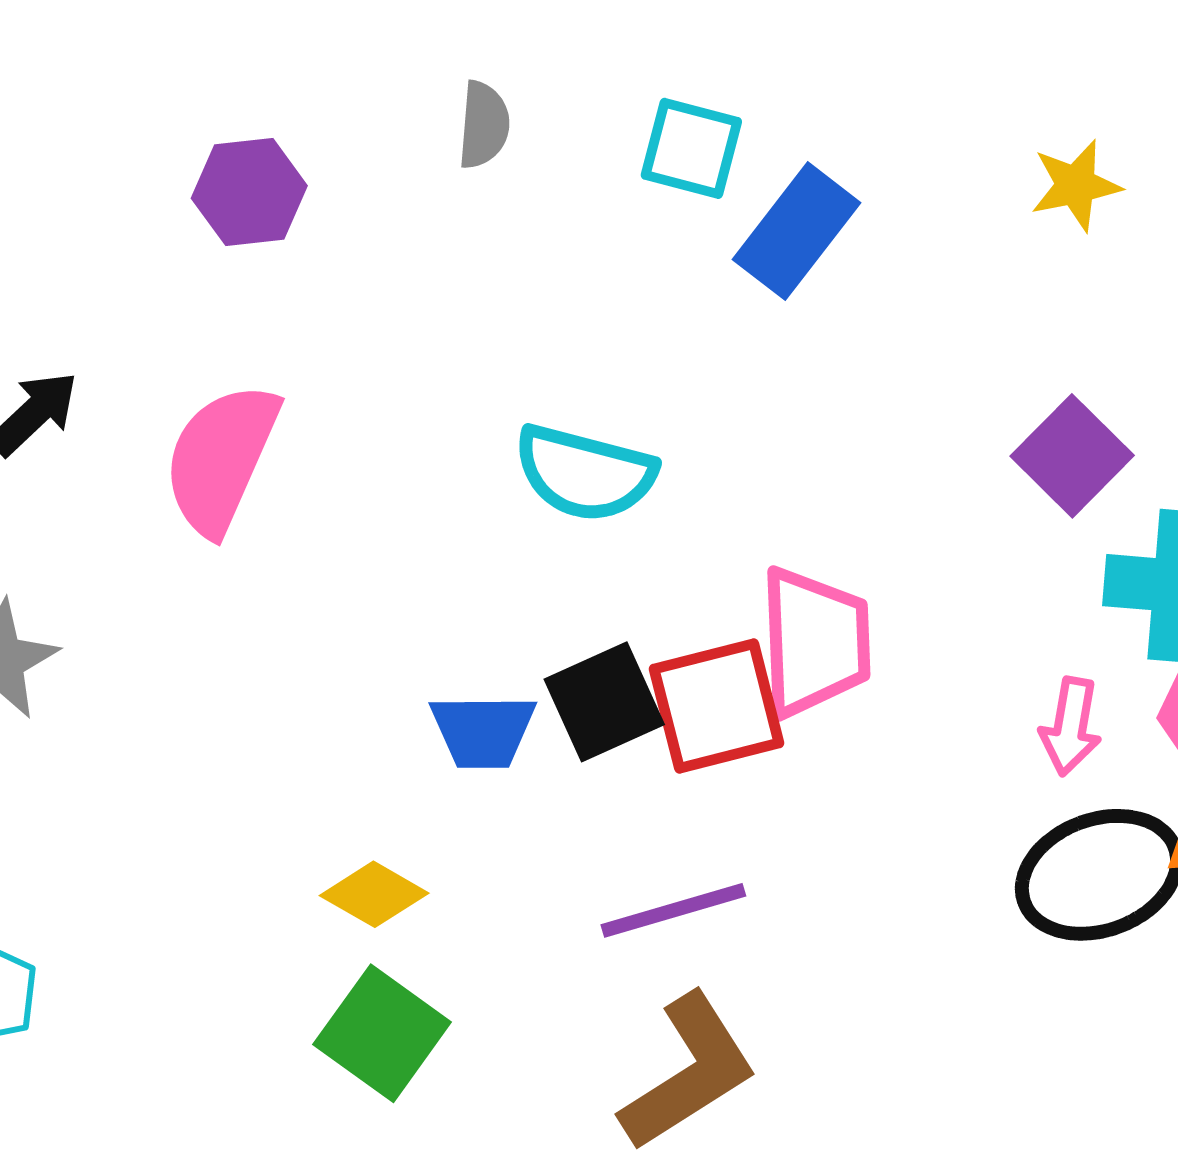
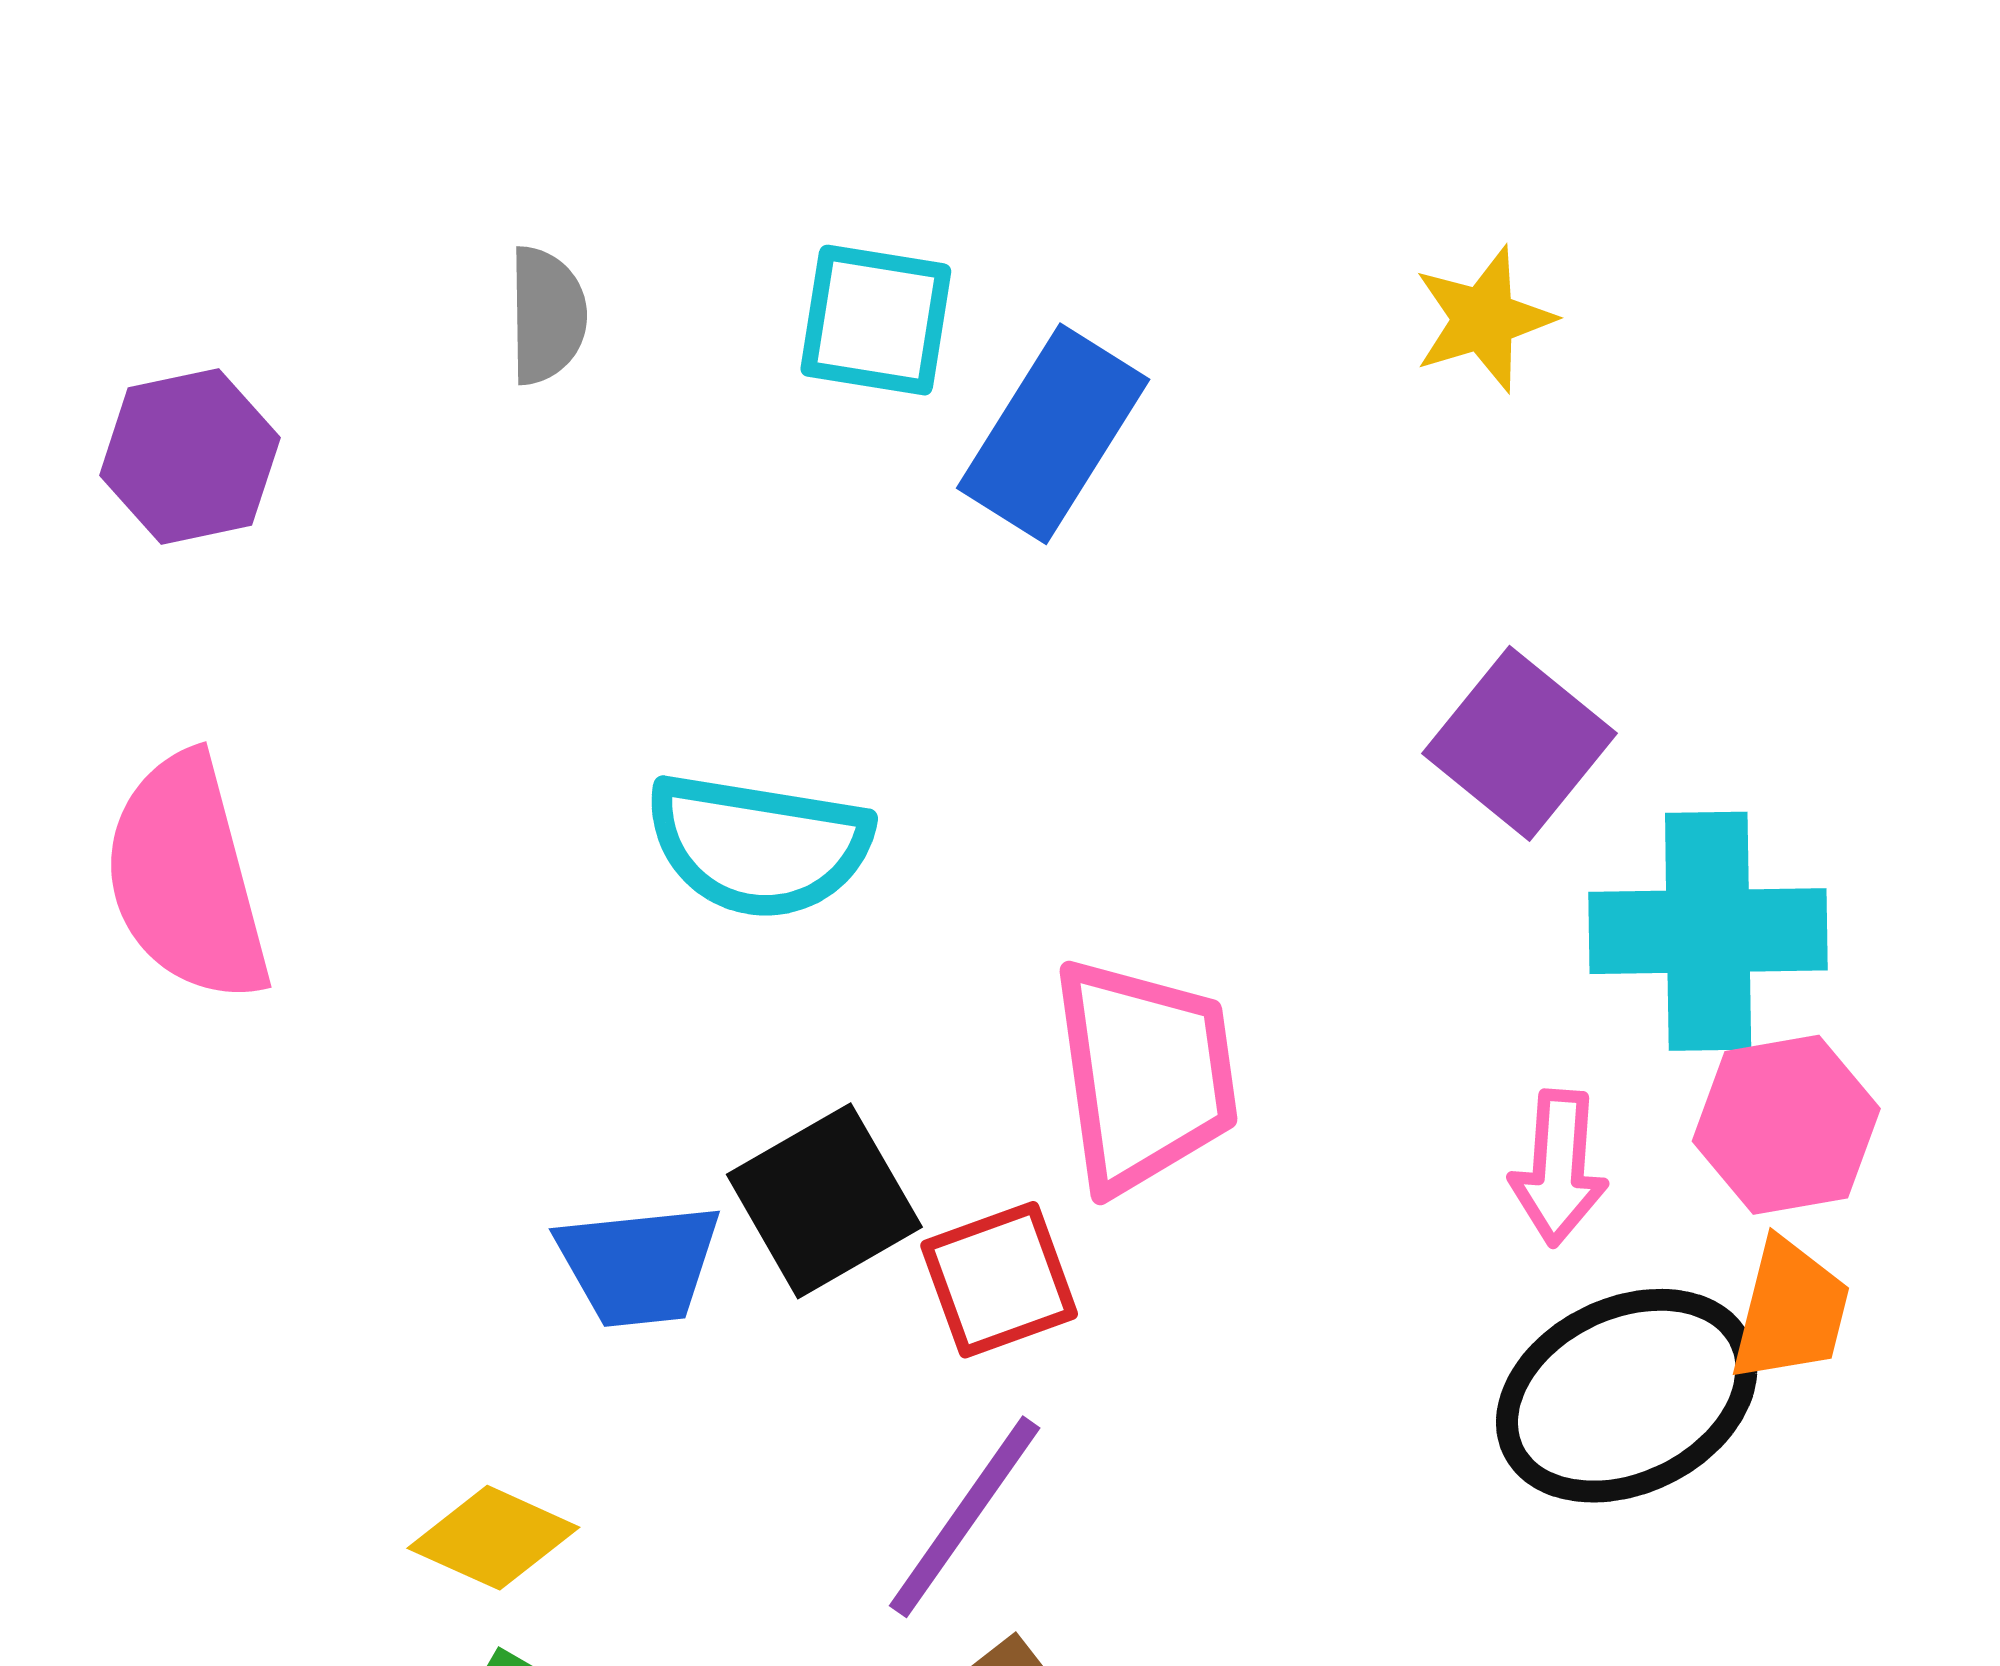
pink semicircle: (221, 459) -> (187, 878), turned -33
red square: (717, 706) -> (999, 1280), moved, size x0.7
purple line: (673, 910) -> (965, 1517), turned -33

